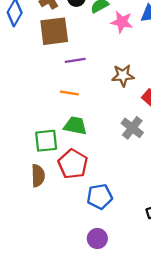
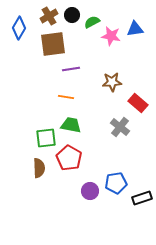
blue pentagon: (100, 197) -> (116, 183), moved
purple circle: (97, 238) -> (90, 191), moved

